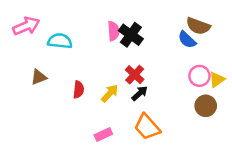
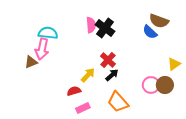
pink arrow: (26, 26) -> (42, 49), moved, turned 125
pink circle: (199, 76) -> (151, 85), moved
red semicircle: (79, 90) -> (74, 91), moved, turned -112

